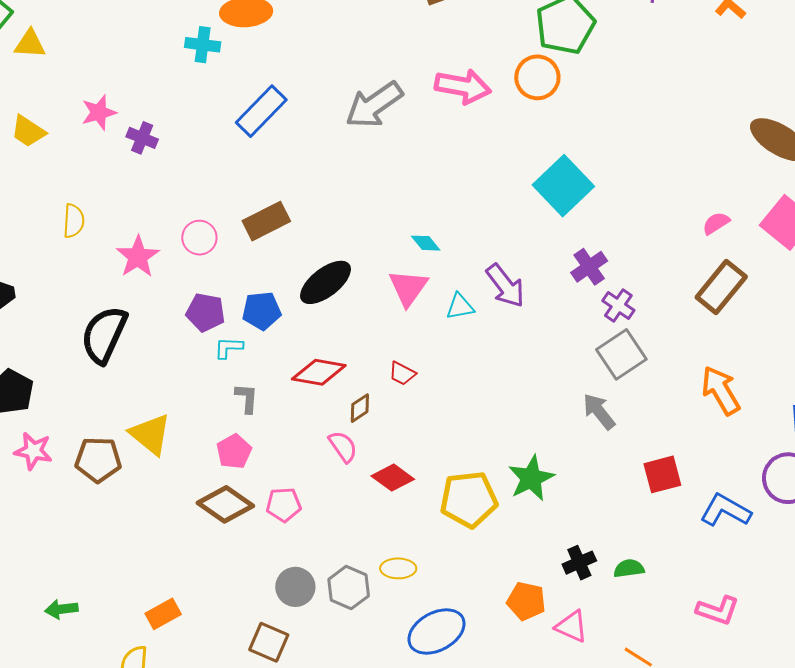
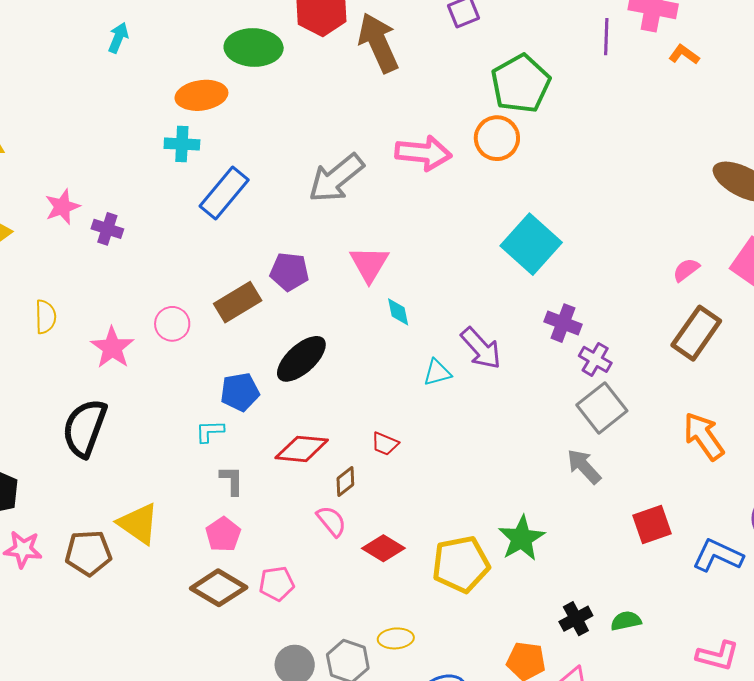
cyan cross: (203, 45) -> (182, 144), moved
cyan diamond: (426, 243) -> (398, 312), turned 32
purple cross: (589, 267) -> (563, 323), turned -30
pink triangle: (408, 288) -> (369, 264), moved
purple pentagon: (206, 312) -> (289, 272), moved

